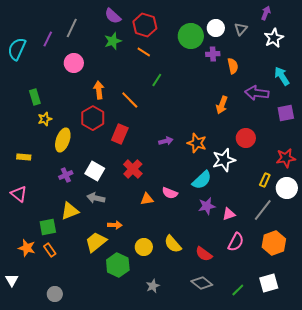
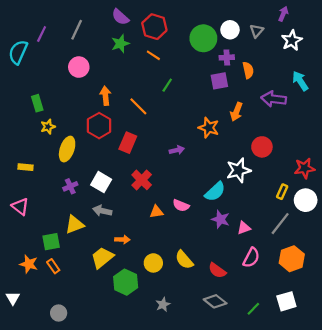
purple line: (48, 39) -> (42, 34), moved
purple square: (286, 113) -> (219, 81), moved
orange star: (197, 143) -> (209, 128), moved
purple star: (207, 206) -> (220, 219), turned 30

